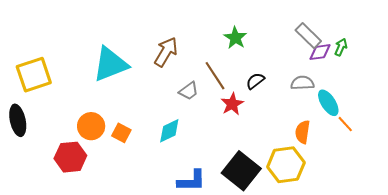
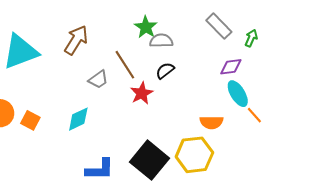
purple diamond: (320, 52) -> (231, 67), moved
gray semicircle: (302, 83) -> (161, 41), moved
orange semicircle: (303, 132) -> (212, 122), turned -100

